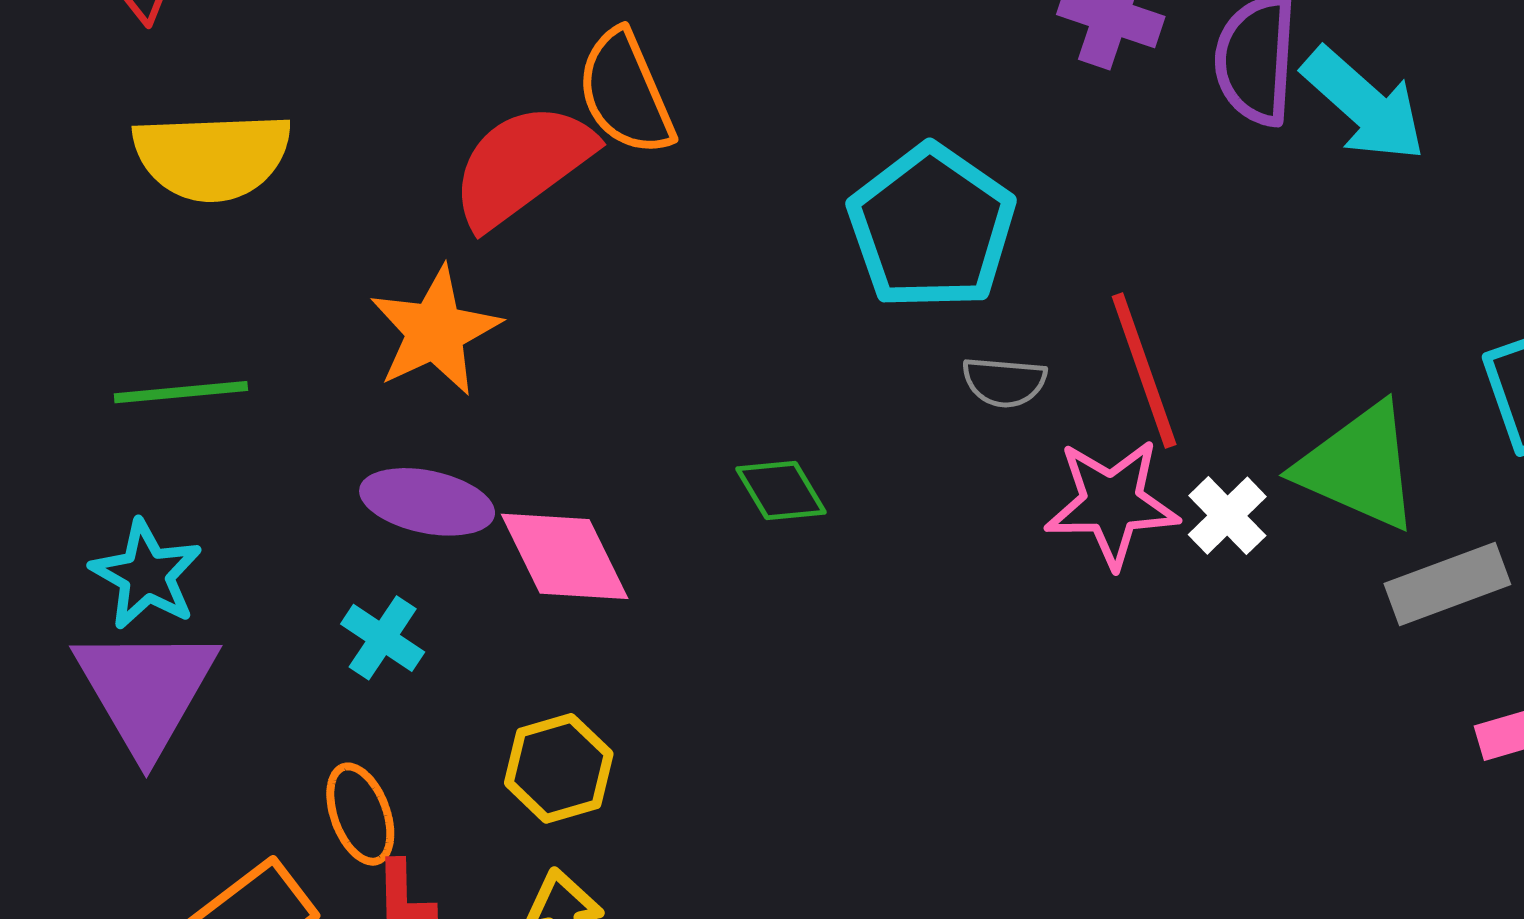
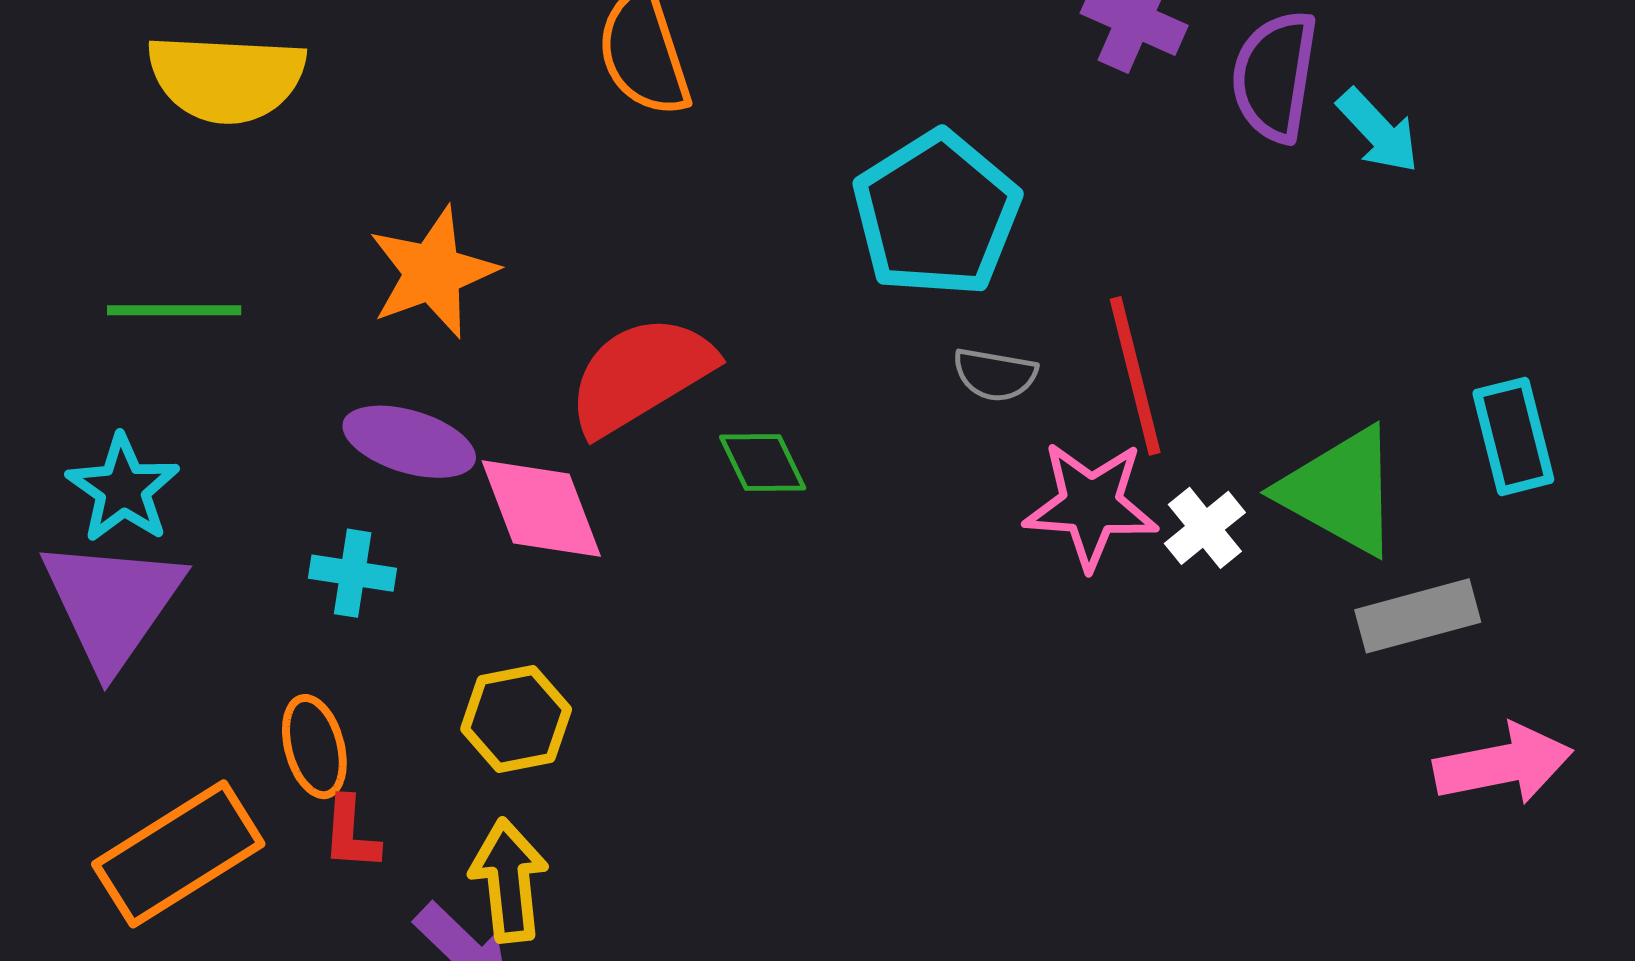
cyan arrow: (1364, 105) -> (1378, 131), size x0.7
red semicircle: (522, 165) -> (641, 375), moved
cyan cross: (383, 638) -> (353, 573), turned -30

